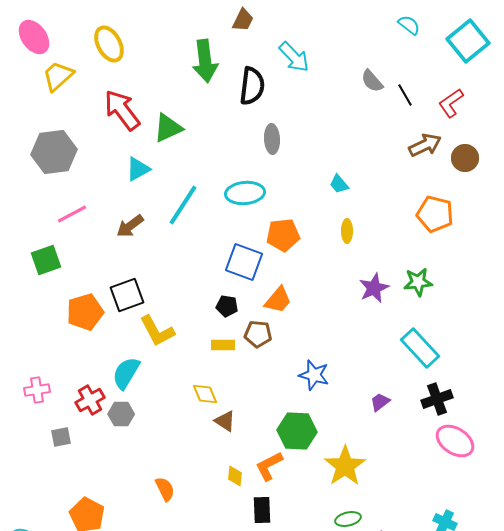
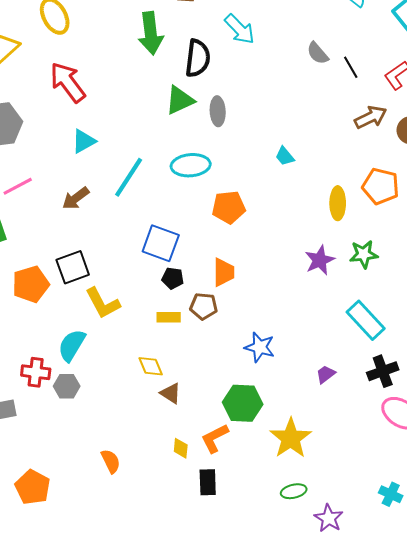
green triangle: (168, 128) -> (180, 100), moved
yellow ellipse: (347, 231) -> (338, 203), moved, size x1.4
blue square: (244, 262) -> (161, 243), moved
orange trapezoid: (278, 300) -> (224, 272), turned -40
red cross: (90, 400) -> (36, 372), turned 36

